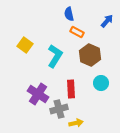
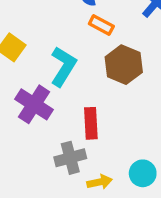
cyan circle: (101, 83) -> (143, 173), moved
purple cross: (38, 94) -> (34, 104), moved

